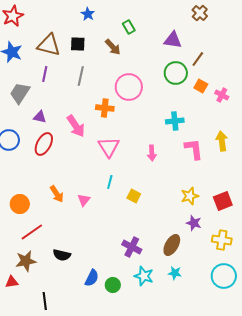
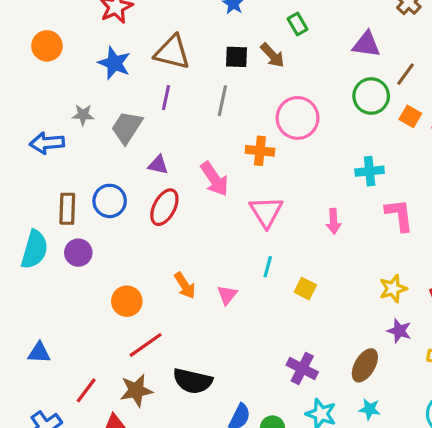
black square: (78, 44) -> (236, 57), moved
black semicircle: (62, 255) -> (193, 381), size x1.4

